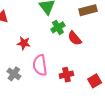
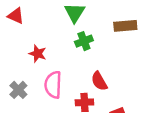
red semicircle: (75, 38) -> (99, 81), moved

